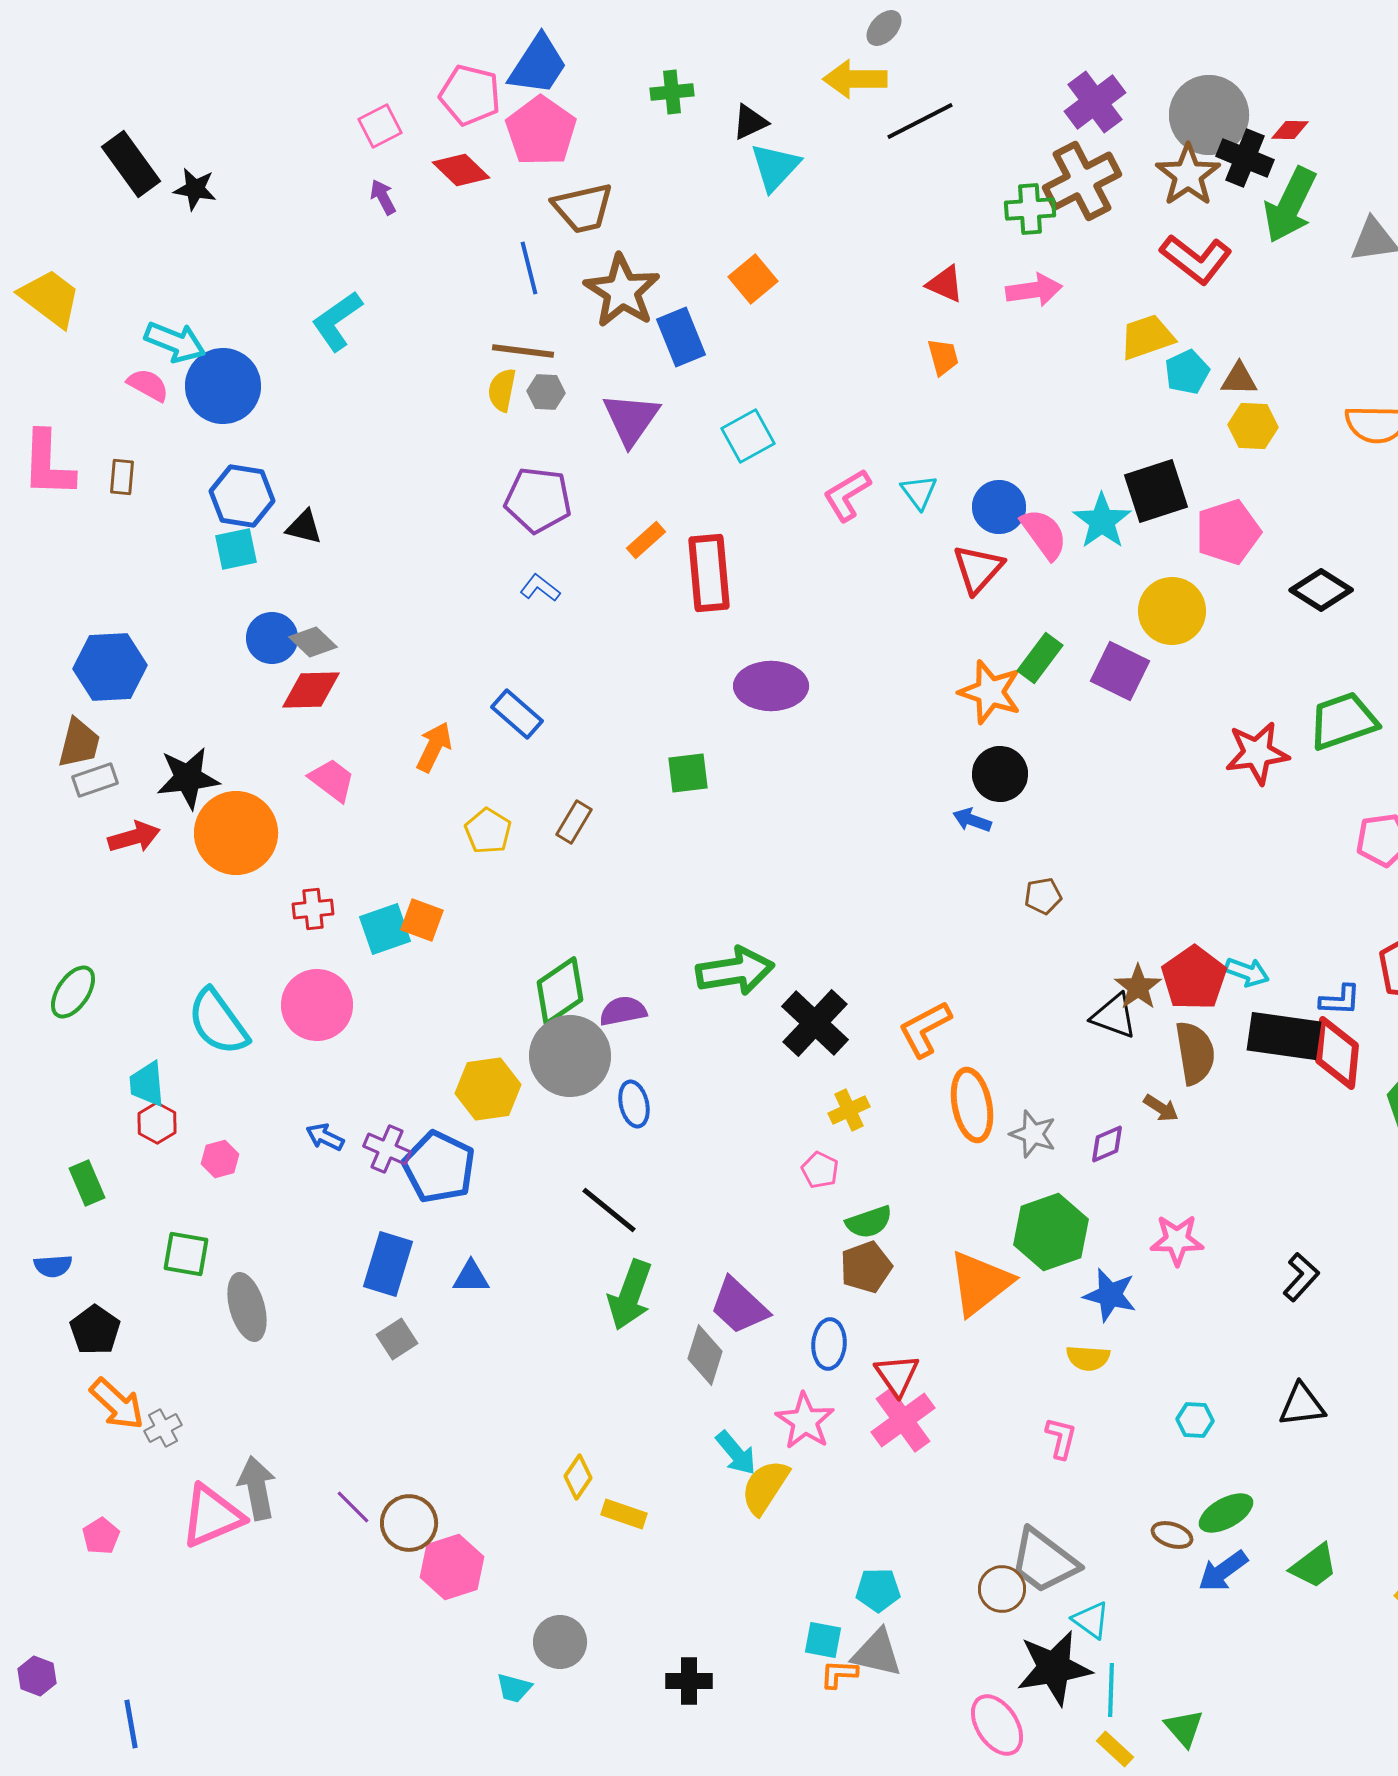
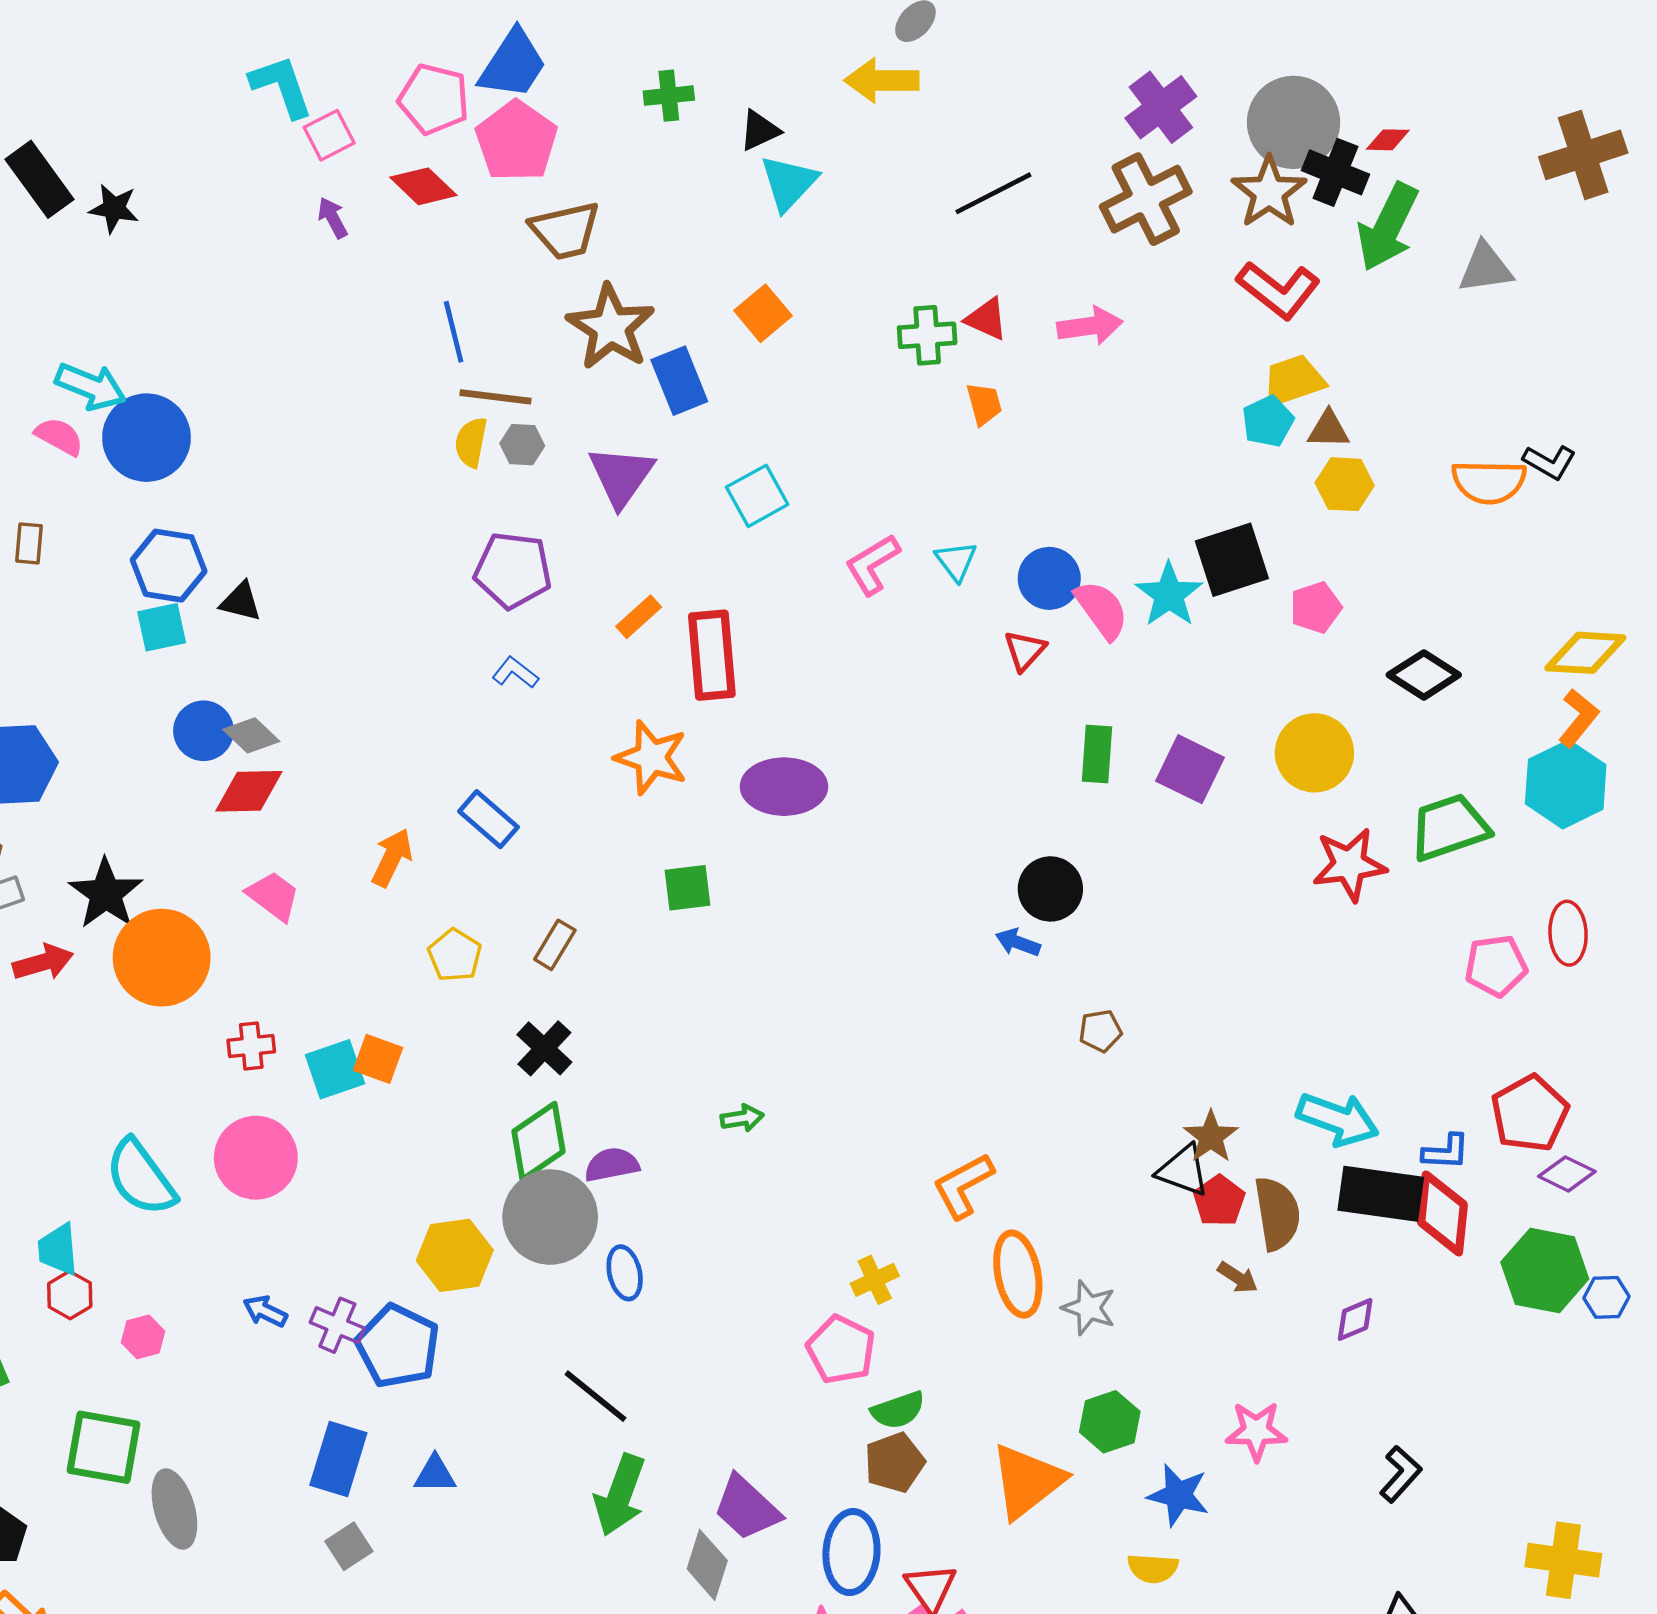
black line: (920, 121) -> (993, 193), moved
green cross: (1030, 209) -> (927, 335), moved
blue line: (529, 268) -> (454, 332), moved
cyan L-shape: (337, 321) -> (281, 86), moved, turned 106
yellow trapezoid: (1147, 337) -> (1294, 381), moved
pink pentagon: (1228, 532) -> (1316, 607), size x0.7
red triangle: (978, 569) -> (1025, 650), size x0.7
yellow circle: (1172, 611) -> (1314, 753), moved
green rectangle: (1040, 658) -> (1097, 754), turned -33
orange star: (990, 692) -> (651, 758), moved
black star: (188, 778) -> (106, 894), turned -30
green arrow: (735, 971) -> (742, 1118), size x0.5
cyan arrow: (1247, 972) -> (1338, 1119), size x1.6
red pentagon: (1194, 978) -> (1219, 1201), moved, size x0.7
black cross: (815, 1023) -> (544, 1048), moved, size x0.7
purple diamond: (1107, 1144) -> (1355, 1319), moved
pink pentagon: (820, 1170) -> (841, 1350), size x1.6
green hexagon: (1051, 1232) -> (1110, 1422), size x0.7
green square: (186, 1254) -> (103, 1447), size x1.4
blue ellipse: (829, 1344) -> (851, 1552), size x1.4

